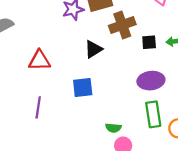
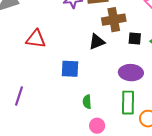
black triangle: (93, 49) -> (97, 42), moved
purple line: (38, 107) -> (19, 96), moved
green semicircle: (113, 128) -> (87, 102), moved, turned 72

